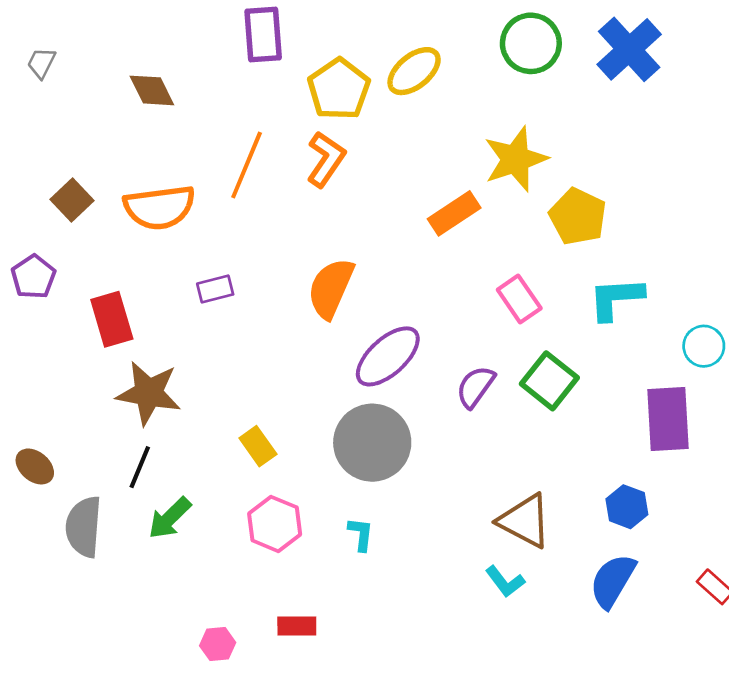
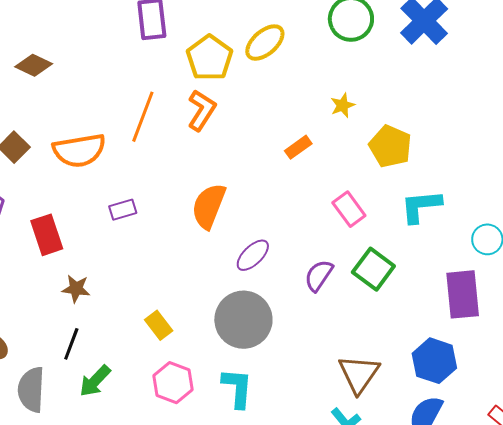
brown diamond: (152, 90) -> (34, 65), moved, turned -36
yellow star: (516, 159) -> (343, 105), size x0.5
orange rectangle: (454, 213) -> (298, 147), size x0.7
purple ellipse: (388, 356) -> (253, 255), size x0.7
brown star: (149, 393) -> (76, 289), size x0.6
blue hexagon: (627, 507) -> (434, 361), size x1.4
brown triangle: (525, 521) -> (359, 374), turned 39
cyan L-shape: (361, 534) -> (237, 388), size x1.6

